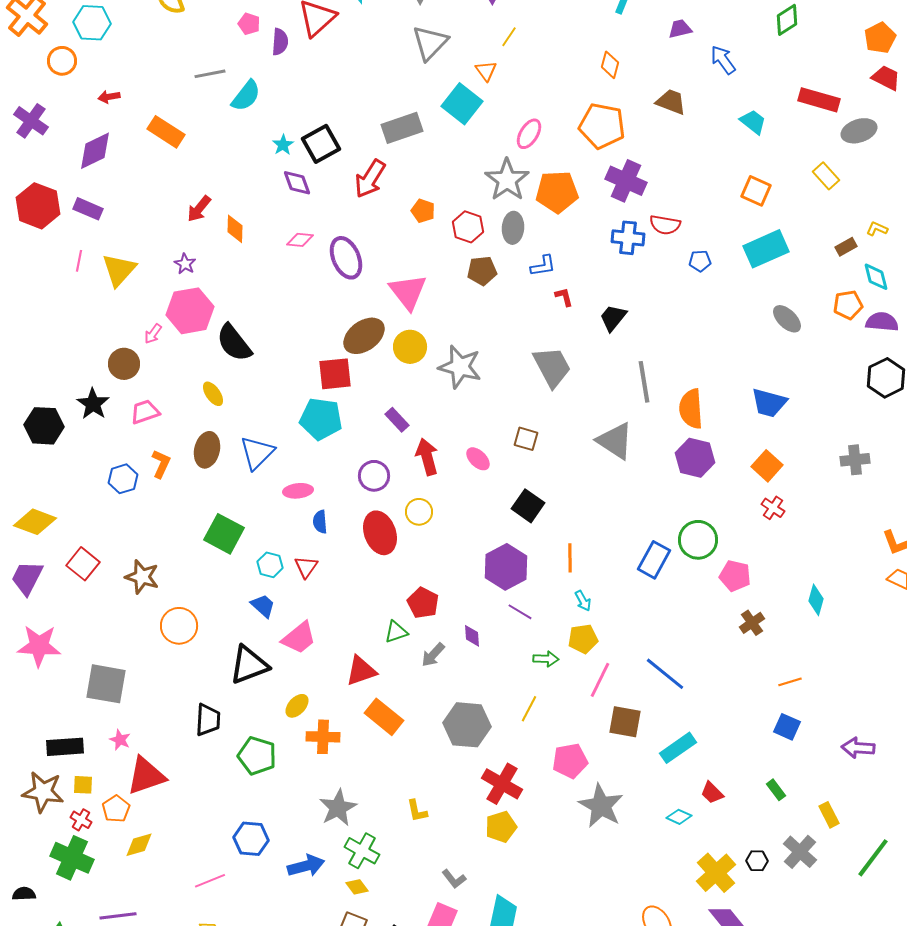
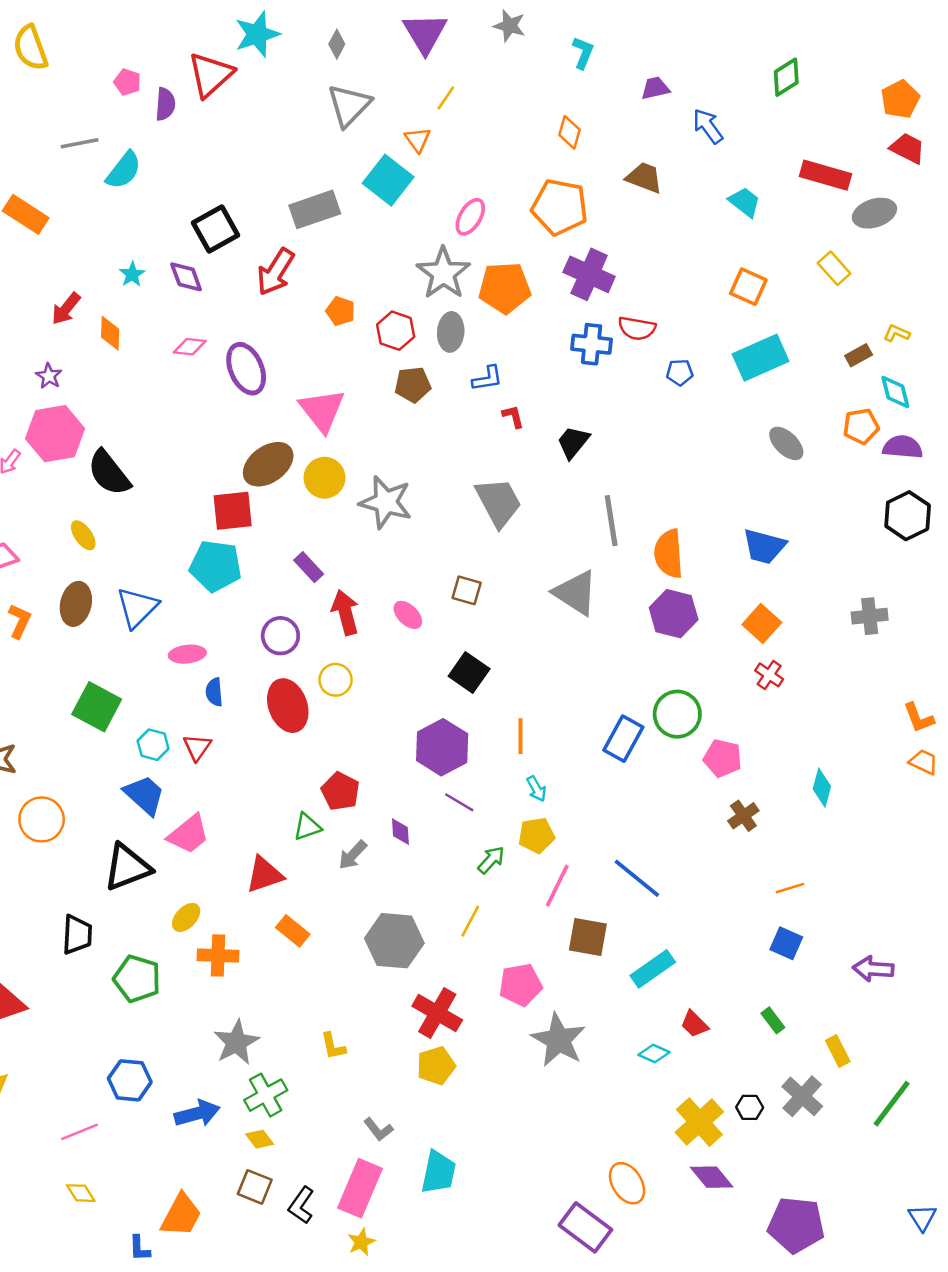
cyan star: (283, 145) -> (132, 274), moved
blue trapezoid: (263, 606) -> (144, 795), size x1.4
green arrow: (546, 659) -> (491, 860), turned -50
orange rectangle: (384, 717) -> (293, 931), size x0.7
green cross: (362, 851) -> (266, 1095), turned 32

